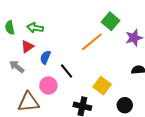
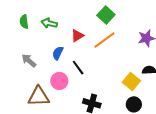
green square: (111, 21) -> (106, 15), moved
red triangle: (27, 47) -> (77, 36), moved
yellow square: (102, 86) -> (131, 81), moved

